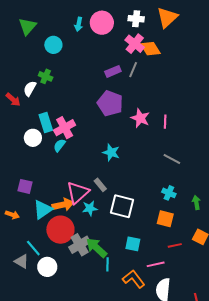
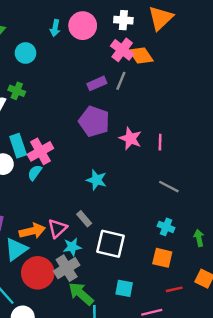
pink triangle: (78, 193) -> (57, 228), size x0.7
orange arrow: (63, 205) -> (32, 231), moved
gray cross: (80, 245) -> (67, 268), moved

